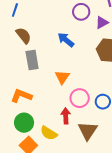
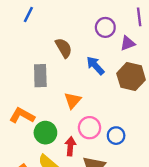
brown semicircle: (24, 35) -> (64, 48), moved
blue arrow: (66, 40) -> (95, 66), moved
green circle: (24, 123) -> (45, 133), moved

